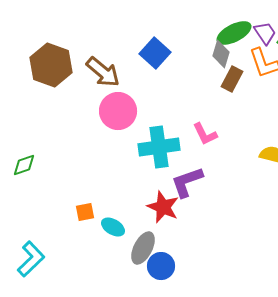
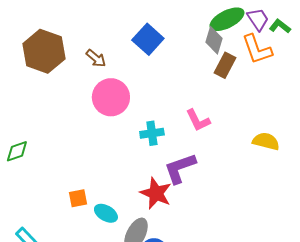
brown arrow: (103, 72) -> (96, 58), size x0.6
cyan cross: (159, 147) -> (152, 133), size x0.6

